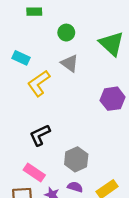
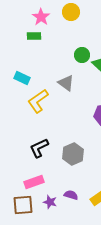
green circle: (66, 33) -> (82, 55), moved
gray hexagon: (76, 159) -> (73, 154), moved
pink rectangle: (34, 173) -> (34, 182), turned -54

